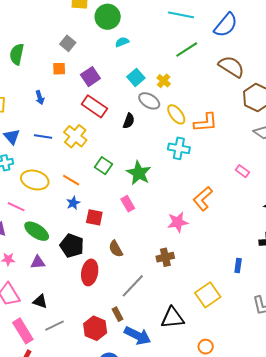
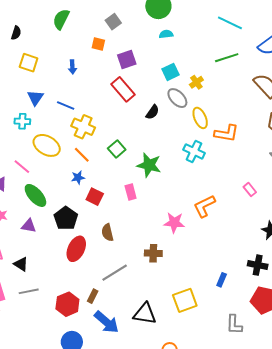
yellow cross: (75, 136) -> (83, 127), moved, turned -30
green star: (139, 173) -> (149, 165), turned -30
brown rectangle: (117, 314) -> (93, 296), turned 40

